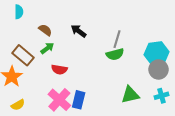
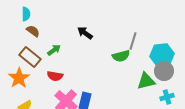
brown semicircle: (45, 30) -> (33, 31), moved
gray line: (117, 39) -> (133, 41), moved
red semicircle: (59, 69) -> (55, 76), moved
green triangle: (130, 95) -> (146, 81), moved

